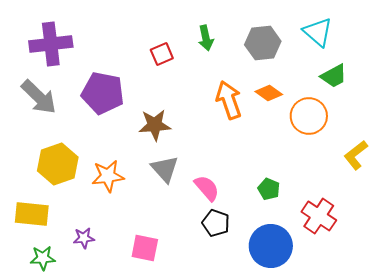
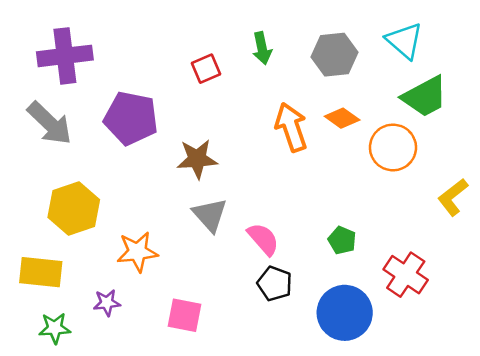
green trapezoid: (334, 76) -> (425, 97), size x1.4
orange star: (108, 176) -> (137, 252), moved

